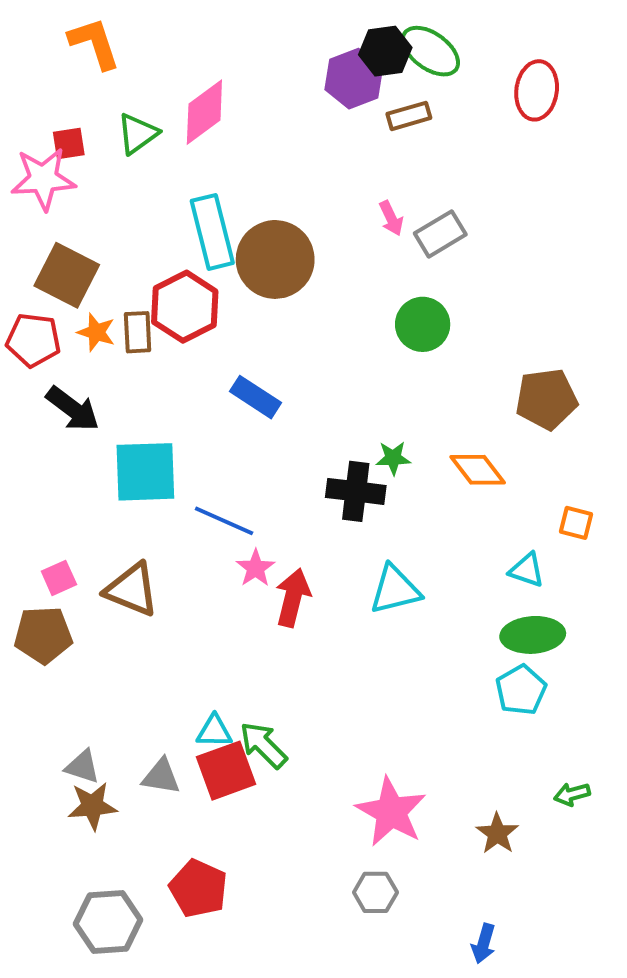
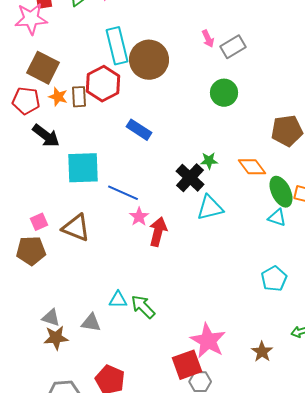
black cross: (356, 491) -> (190, 178), turned 36
cyan triangle: (395, 590) -> (210, 208), moved
green ellipse: (533, 635) -> (281, 192), moved, turned 68
red square: (226, 771) -> (187, 365), moved

